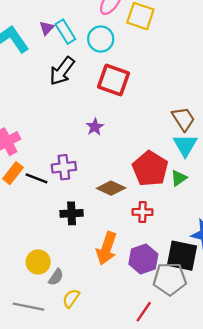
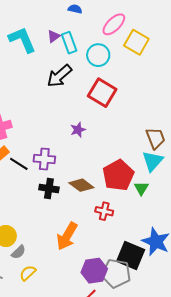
green triangle: (179, 178) -> (141, 188), turned -35
black cross: (72, 213) -> (49, 188), moved
purple hexagon: (143, 259) -> (94, 271), moved

